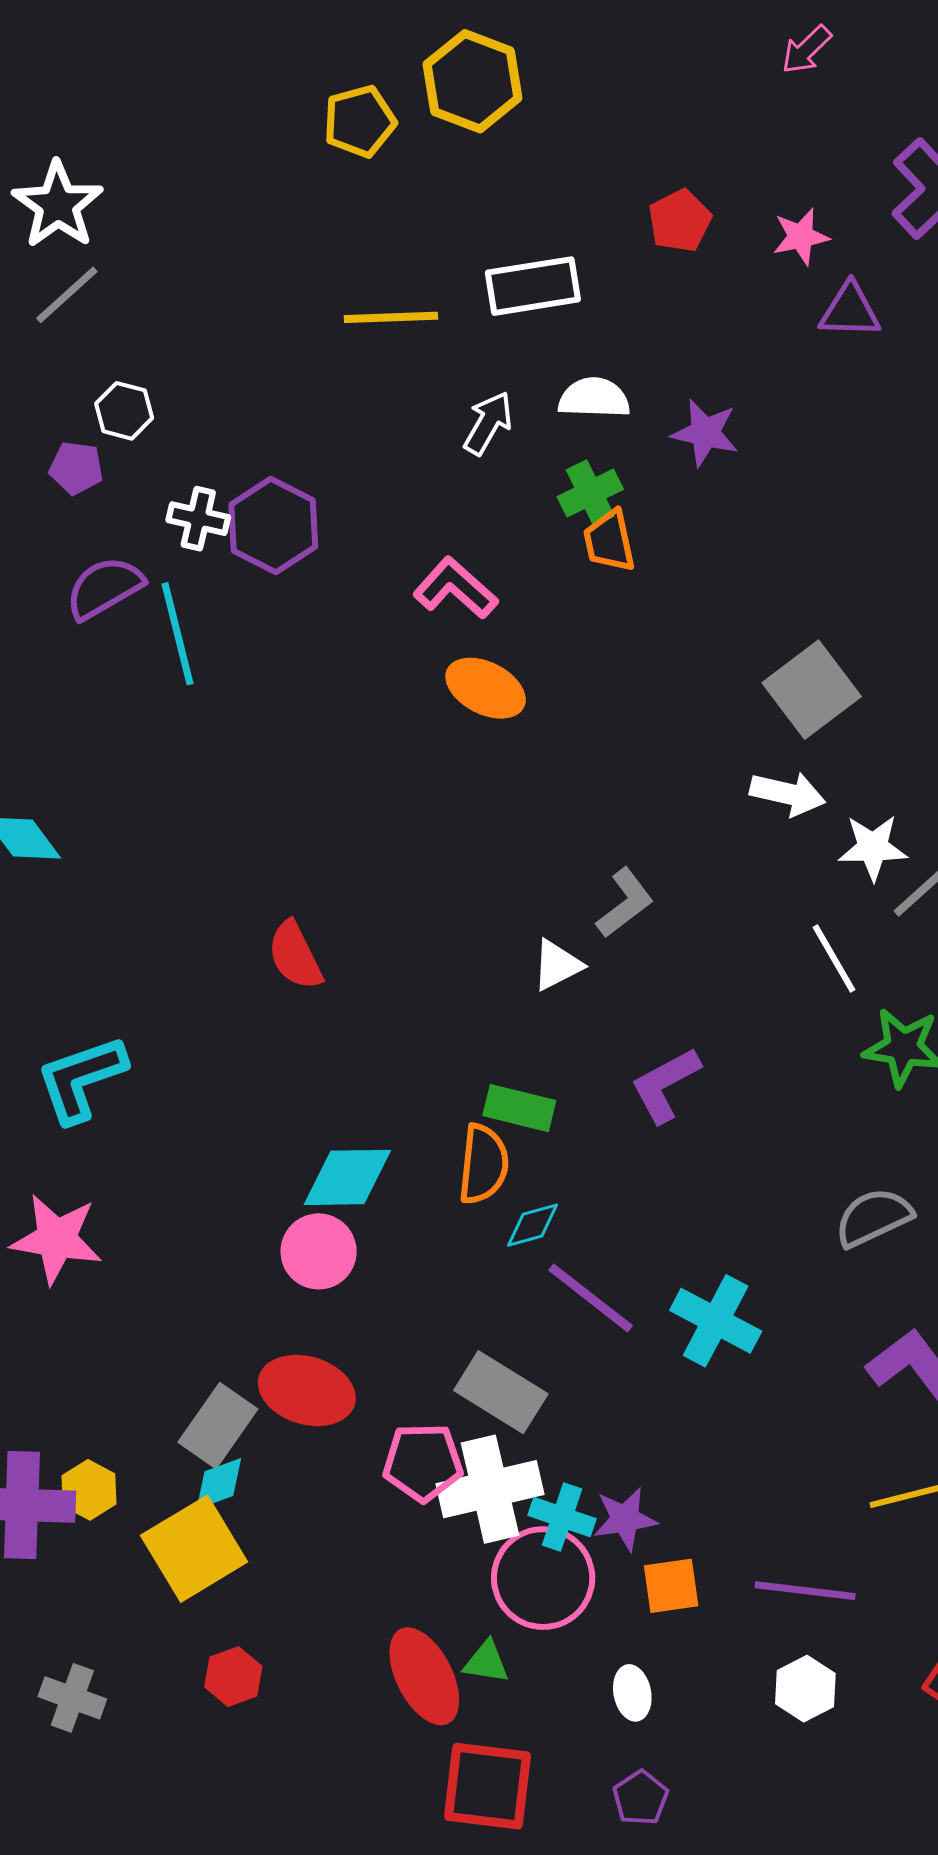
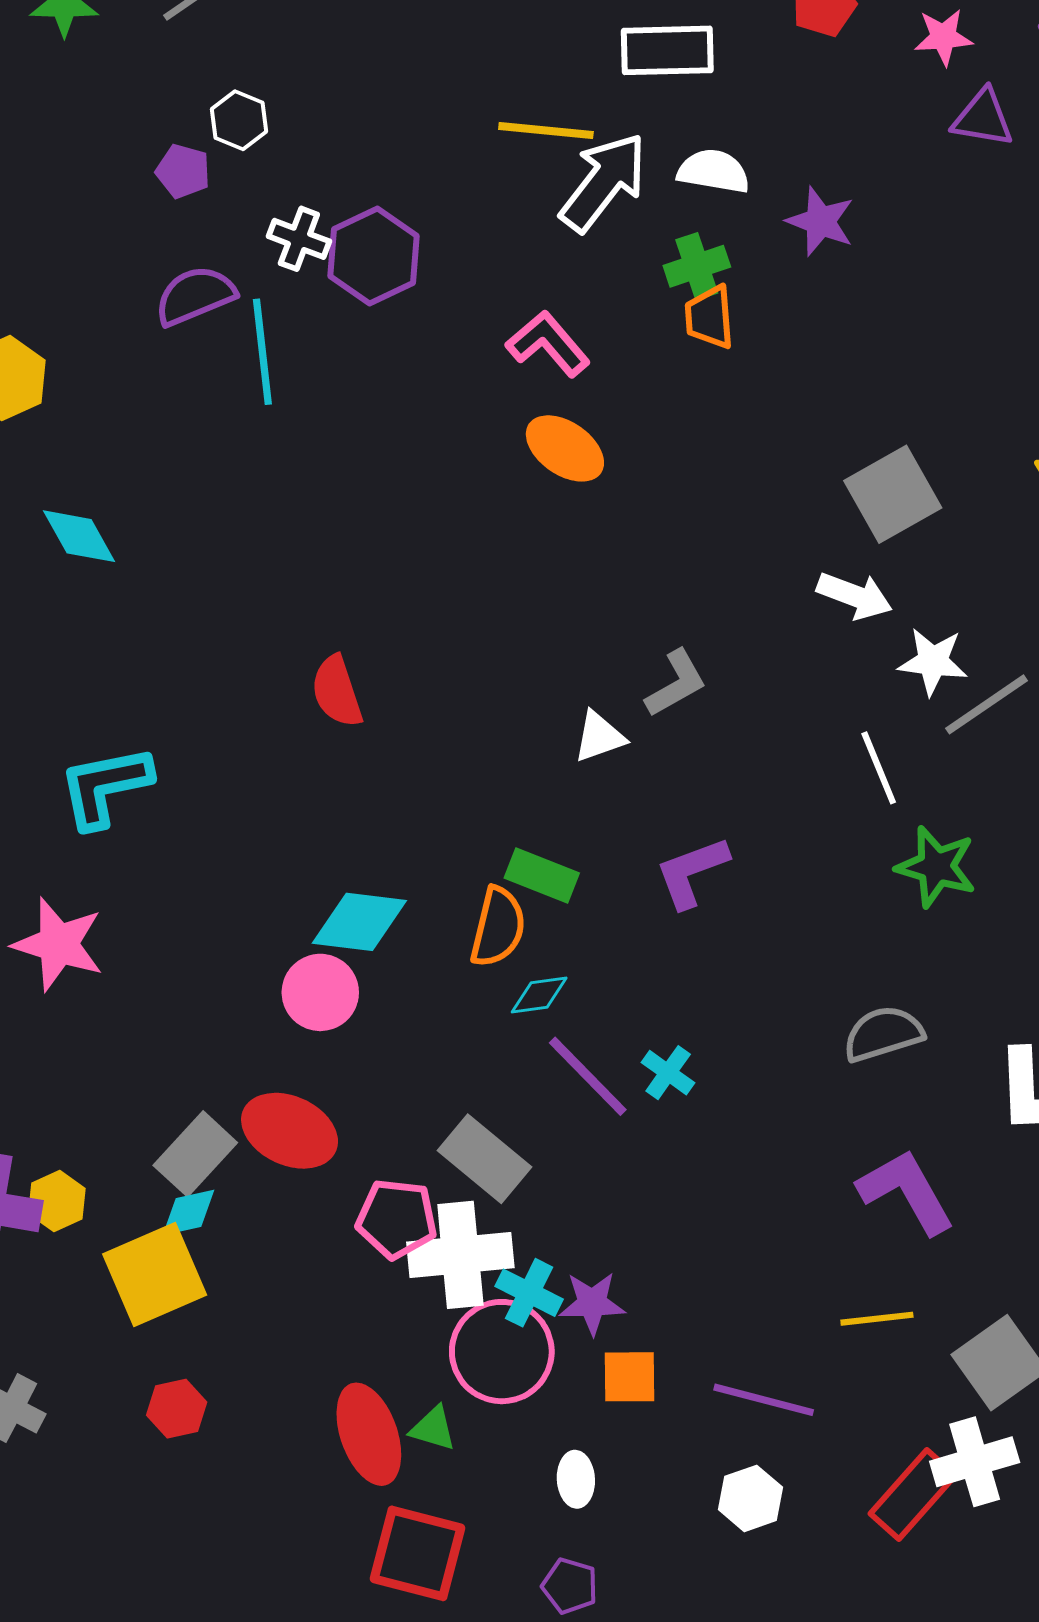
yellow line: (391, 317) -> (546, 130), moved
white arrow: (488, 423) -> (604, 182), size x1.6
cyan cross: (716, 1321) -> (668, 1073), moved, size x0.6
purple pentagon: (640, 1798) -> (570, 1586), turned -30

